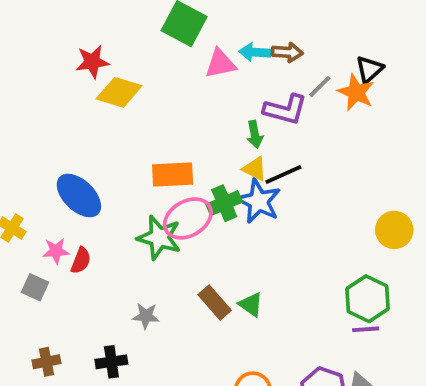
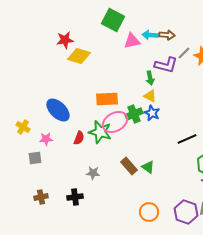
black line: (283, 175) -> (187, 139), moved
blue star: (259, 201) -> (152, 113), size x0.7
red semicircle: (81, 260) -> (79, 138), moved
gray square: (35, 287) -> (35, 158), turned -32

